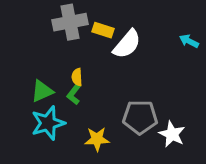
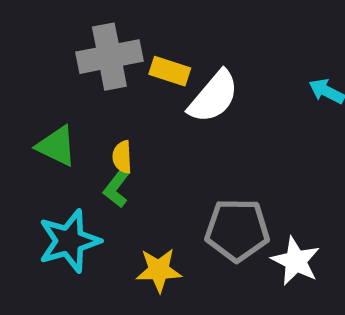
green triangle: (42, 91) -> (57, 146), moved, turned 50

